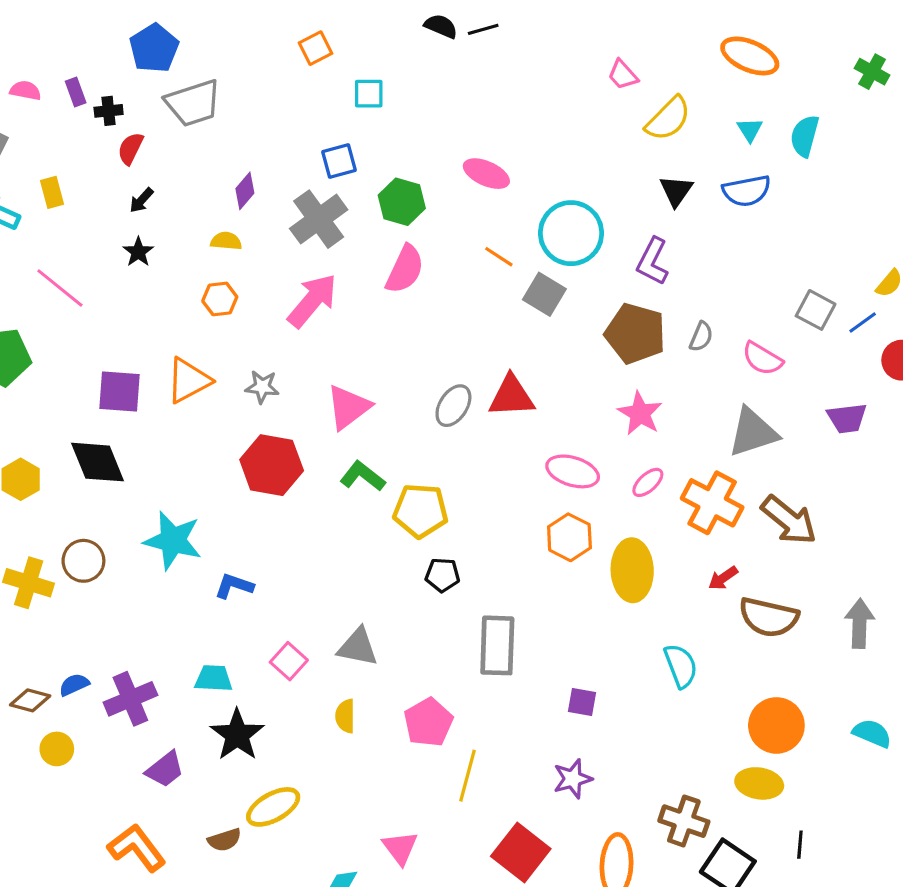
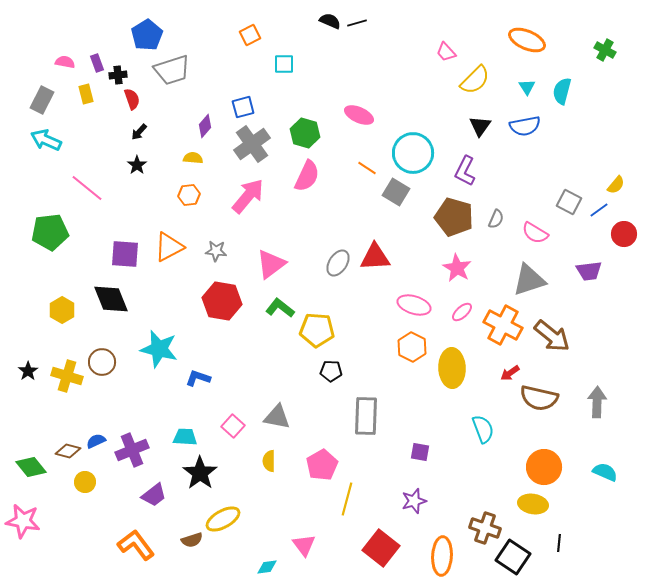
red semicircle: (130, 148) -> (132, 99), turned 135
blue square: (339, 161) -> (243, 107), moved
yellow rectangle: (52, 192) -> (86, 94), moved

